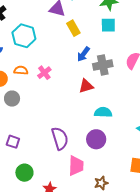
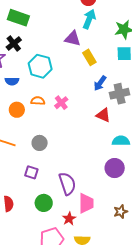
red triangle: (86, 86) -> (103, 115), turned 42
gray circle: (12, 99) -> (40, 143), moved
purple semicircle: (60, 138) -> (67, 184), moved
pink trapezoid: (76, 166) -> (86, 203), moved

